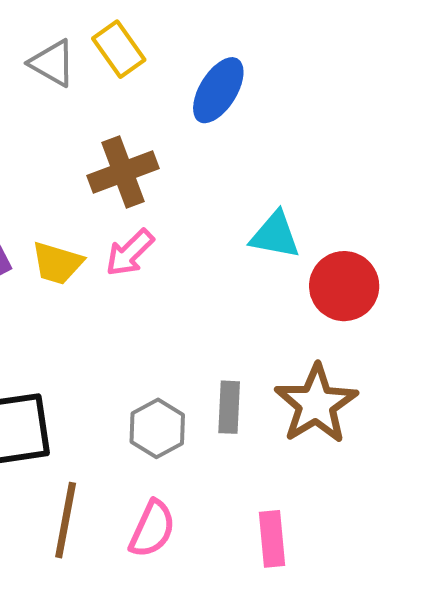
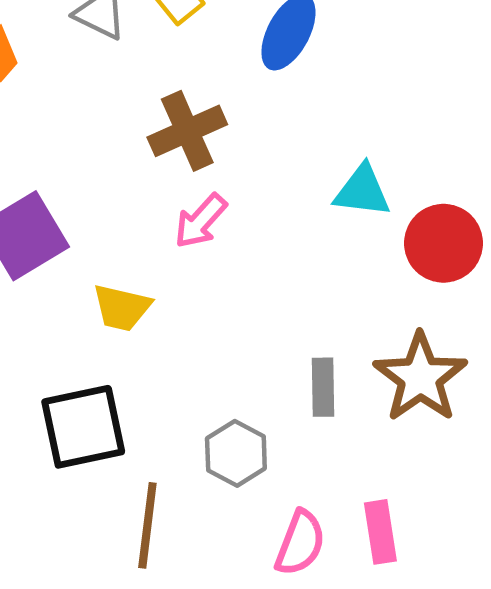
yellow trapezoid: (57, 263) -> (122, 308), moved
gray hexagon: (157, 428) -> (236, 453), moved
pink semicircle: (152, 529) -> (300, 543), moved

